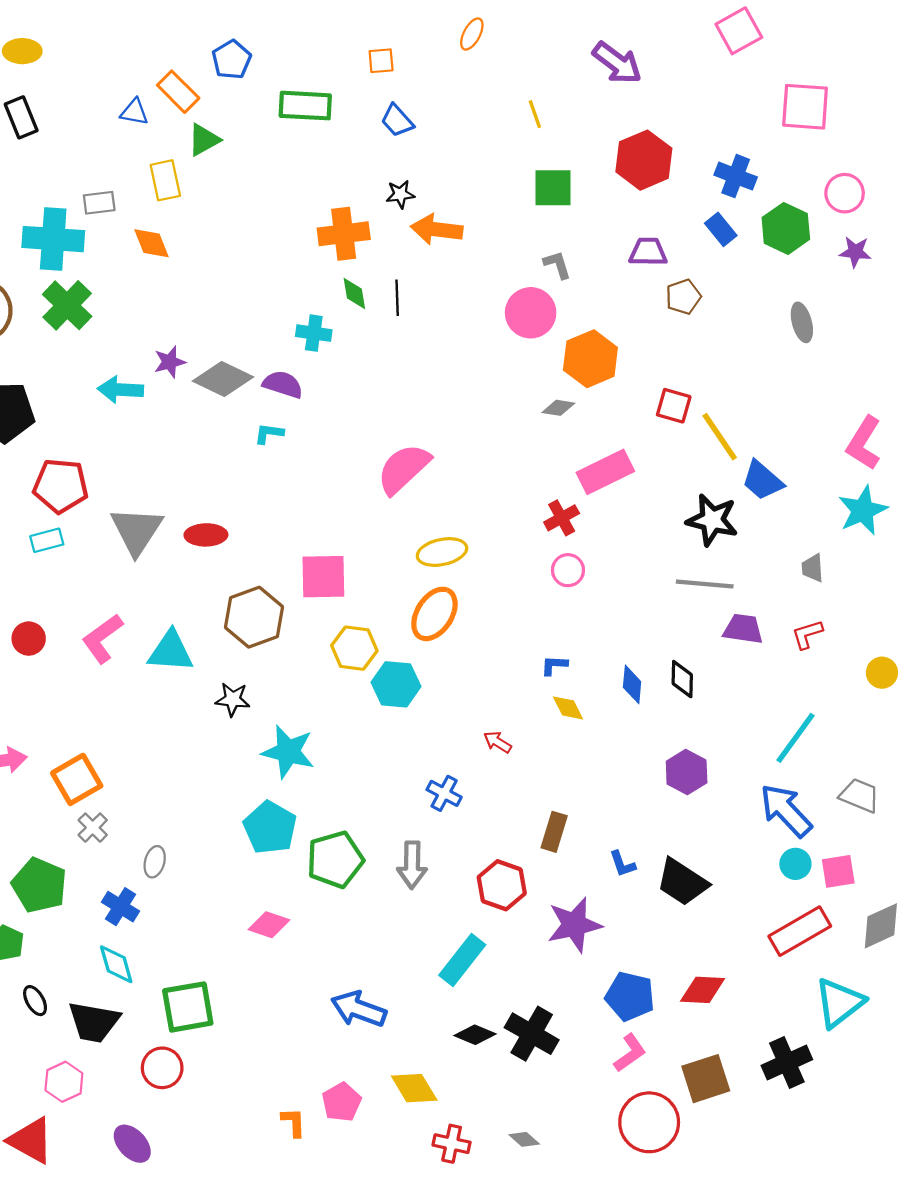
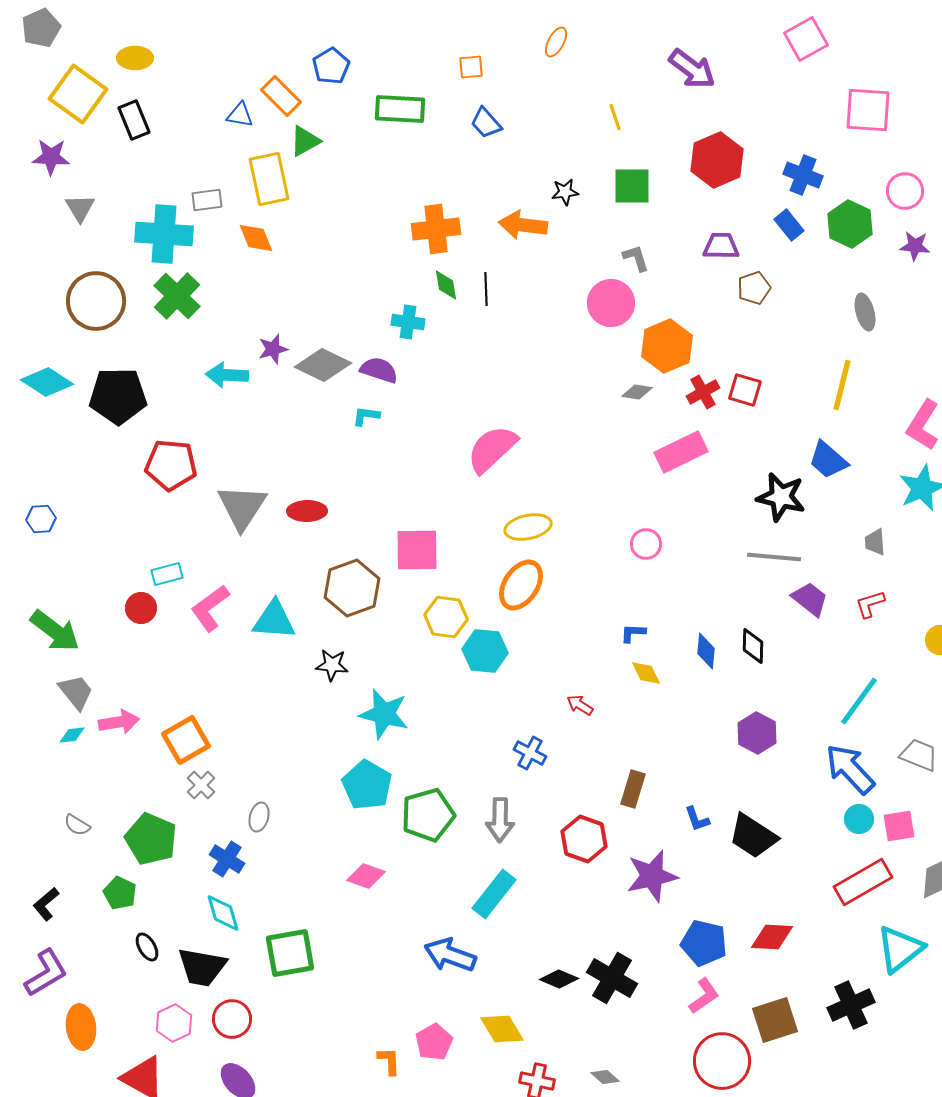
yellow rectangle: (165, 180) -> (269, 179), size x1.4
black star: (400, 194) -> (565, 192), moved
yellow line: (720, 437) -> (842, 385), moved, turned 48
red cross: (562, 518) -> (703, 392), moved
cyan rectangle: (47, 540) -> (167, 574), moved
purple trapezoid: (743, 629) -> (810, 599), turned 30
cyan rectangle: (462, 960) -> (494, 894), moved
red circle: (162, 1068) -> (232, 1019), moved

